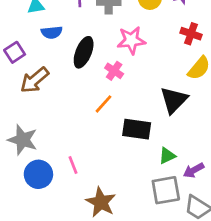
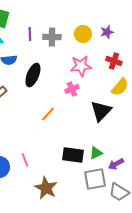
pink star: (131, 40) -> (81, 66), moved
pink cross: (114, 71) -> (72, 89), moved, turned 32
black rectangle: (137, 129) -> (73, 155), moved

